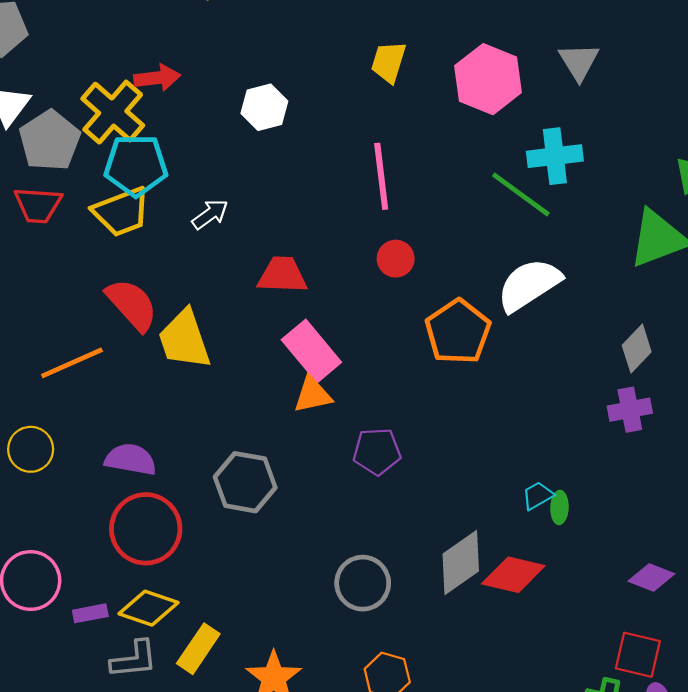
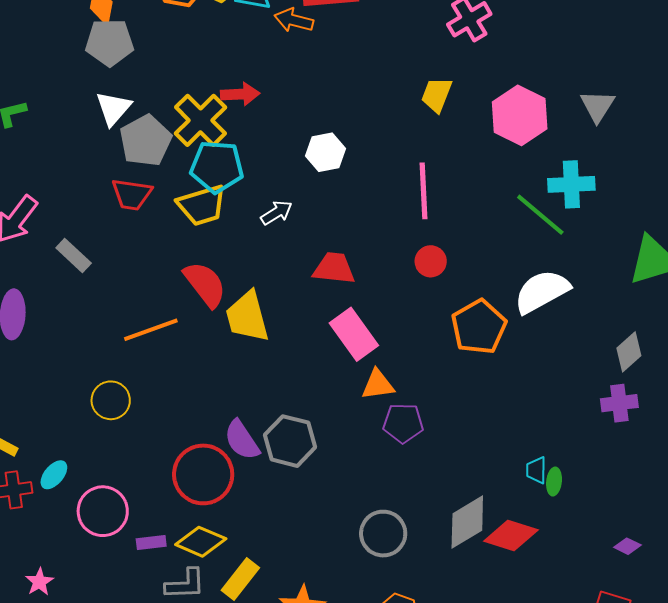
white hexagon: (264, 107) -> (325, 152), moved
orange triangle: (313, 395) -> (378, 385), moved
purple semicircle: (131, 459) -> (242, 440), moved, turned -138
cyan trapezoid: (538, 496) -> (536, 470), turned -64
purple diamond: (651, 577) -> (627, 546), size x0.7

